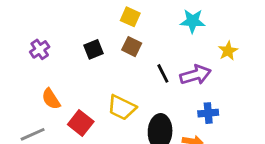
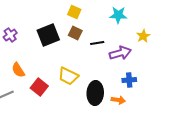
black square: (93, 49) -> (48, 35), size x1.6
black line: (163, 73) -> (97, 43), moved, turned -72

